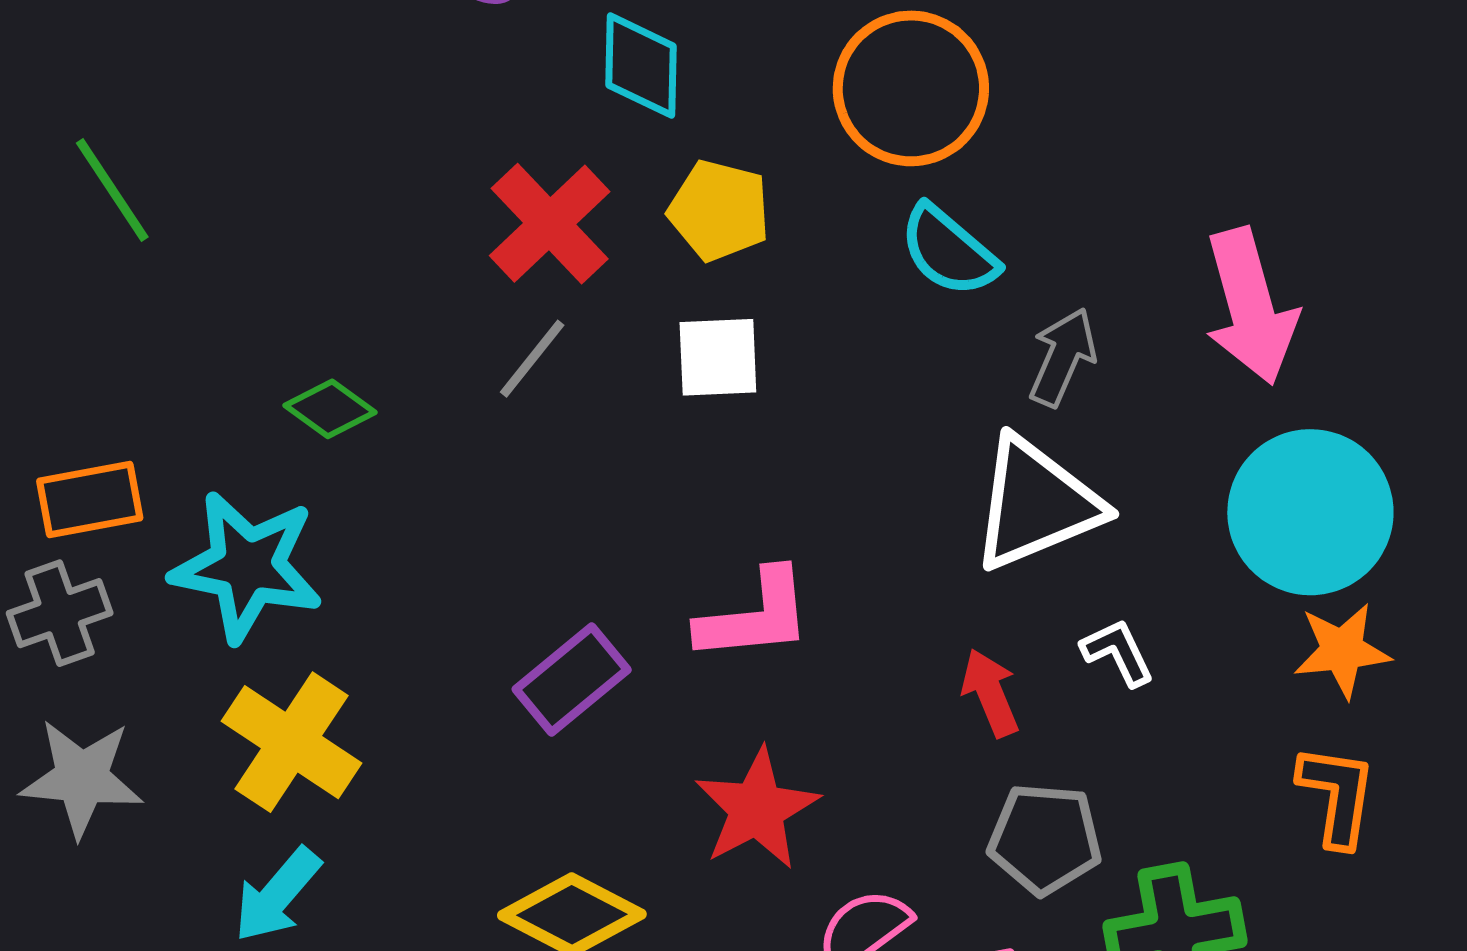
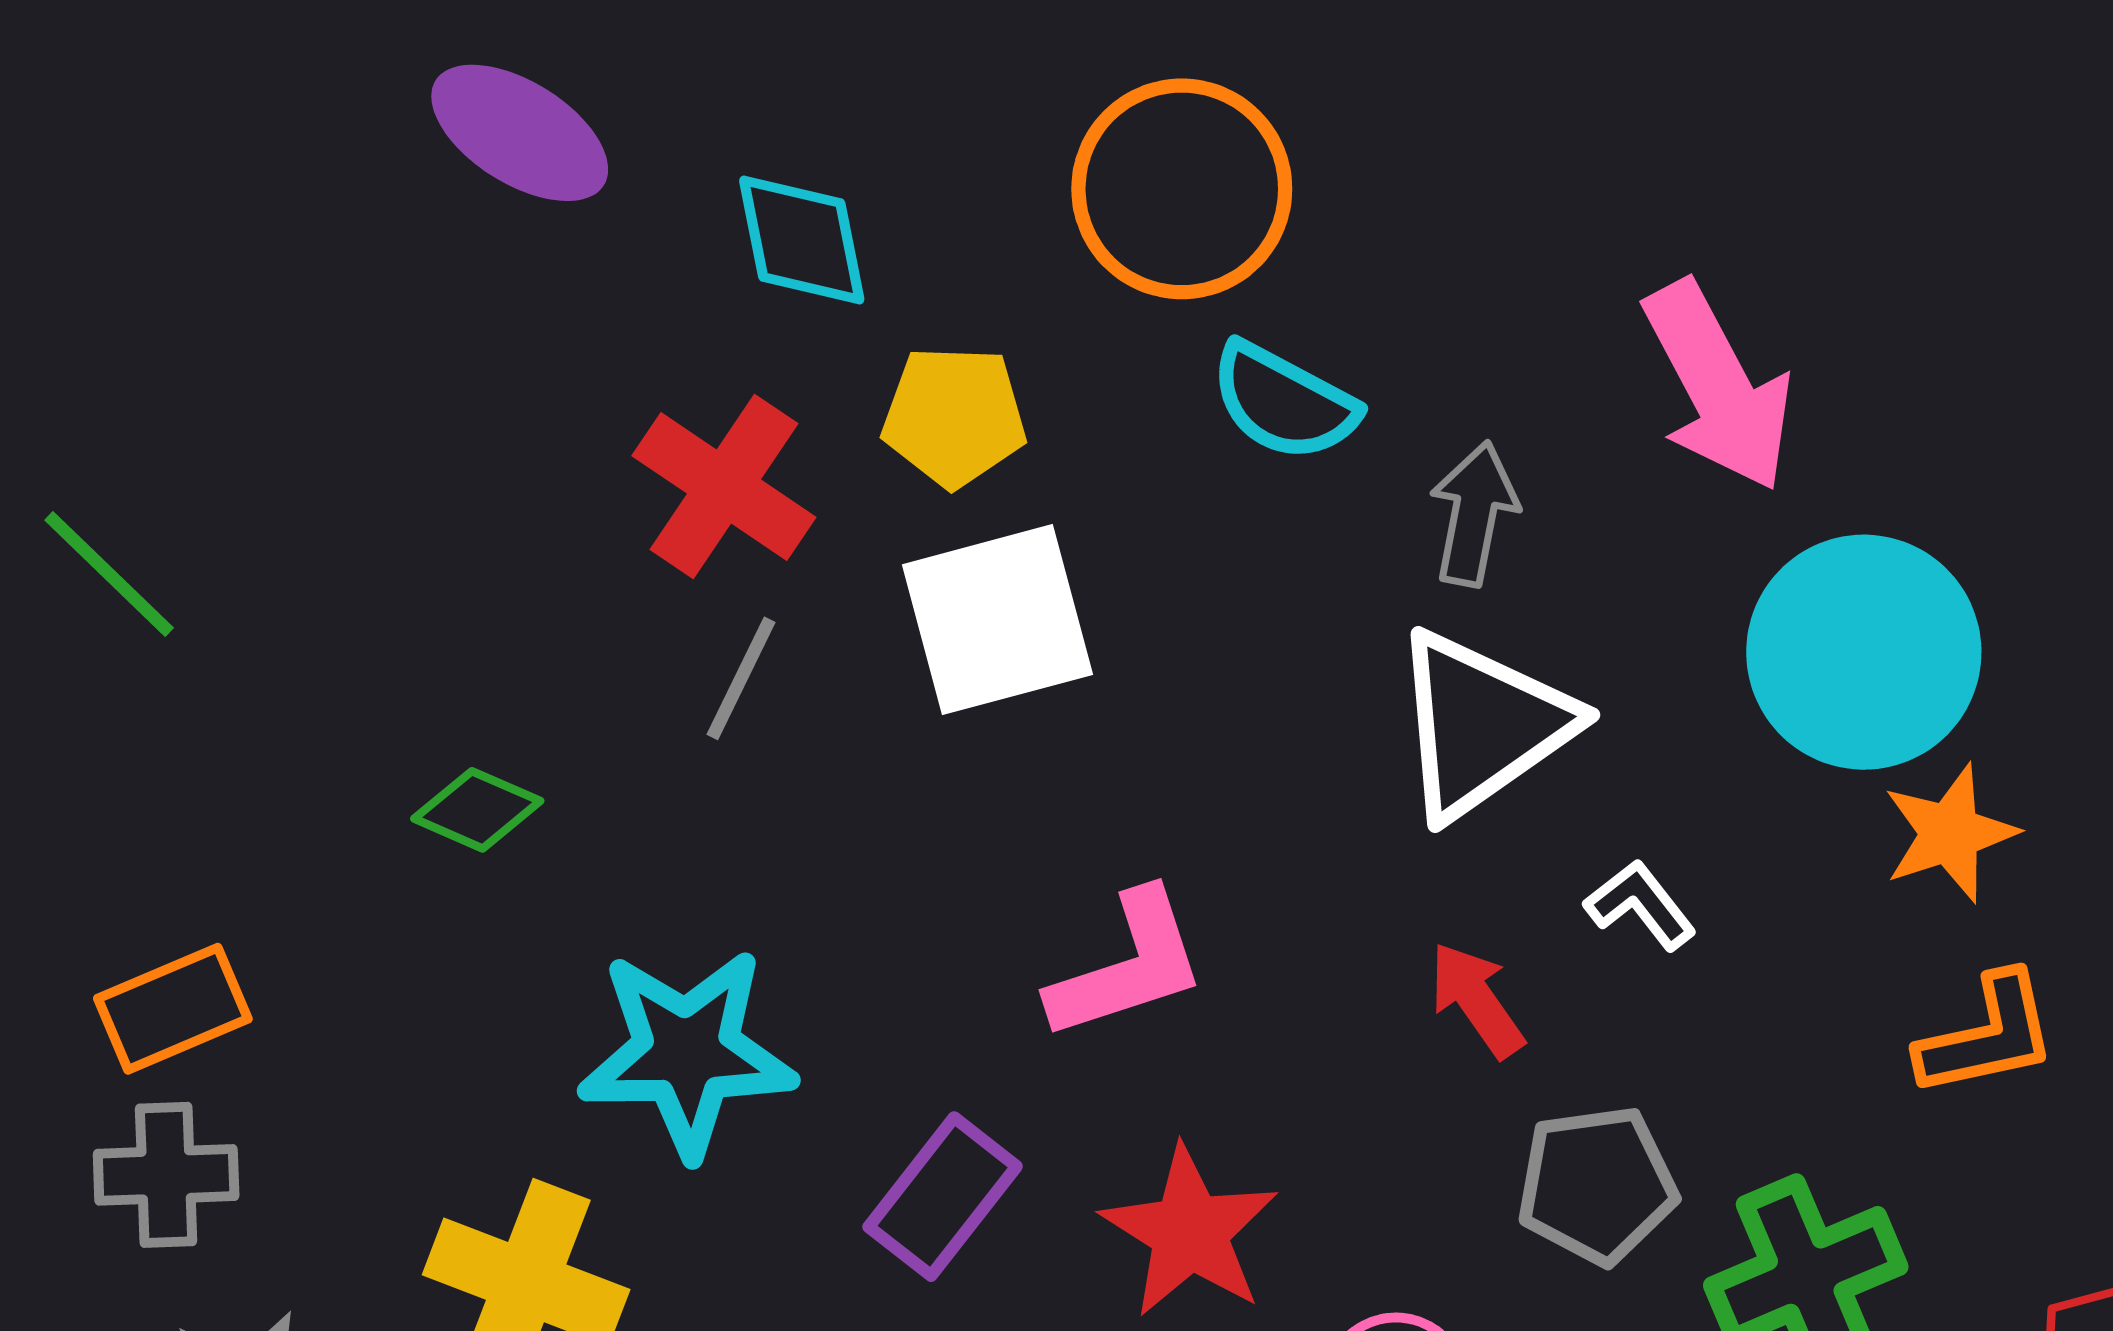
white square: (718, 357) -> (997, 620), size x1.5
cyan star: (247, 566) -> (687, 1053), moved
gray cross: (60, 613) -> (166, 1175), turned 30
purple rectangle: (572, 680) -> (943, 1197), moved
orange L-shape: (1337, 795) -> (1987, 1035), turned 82

